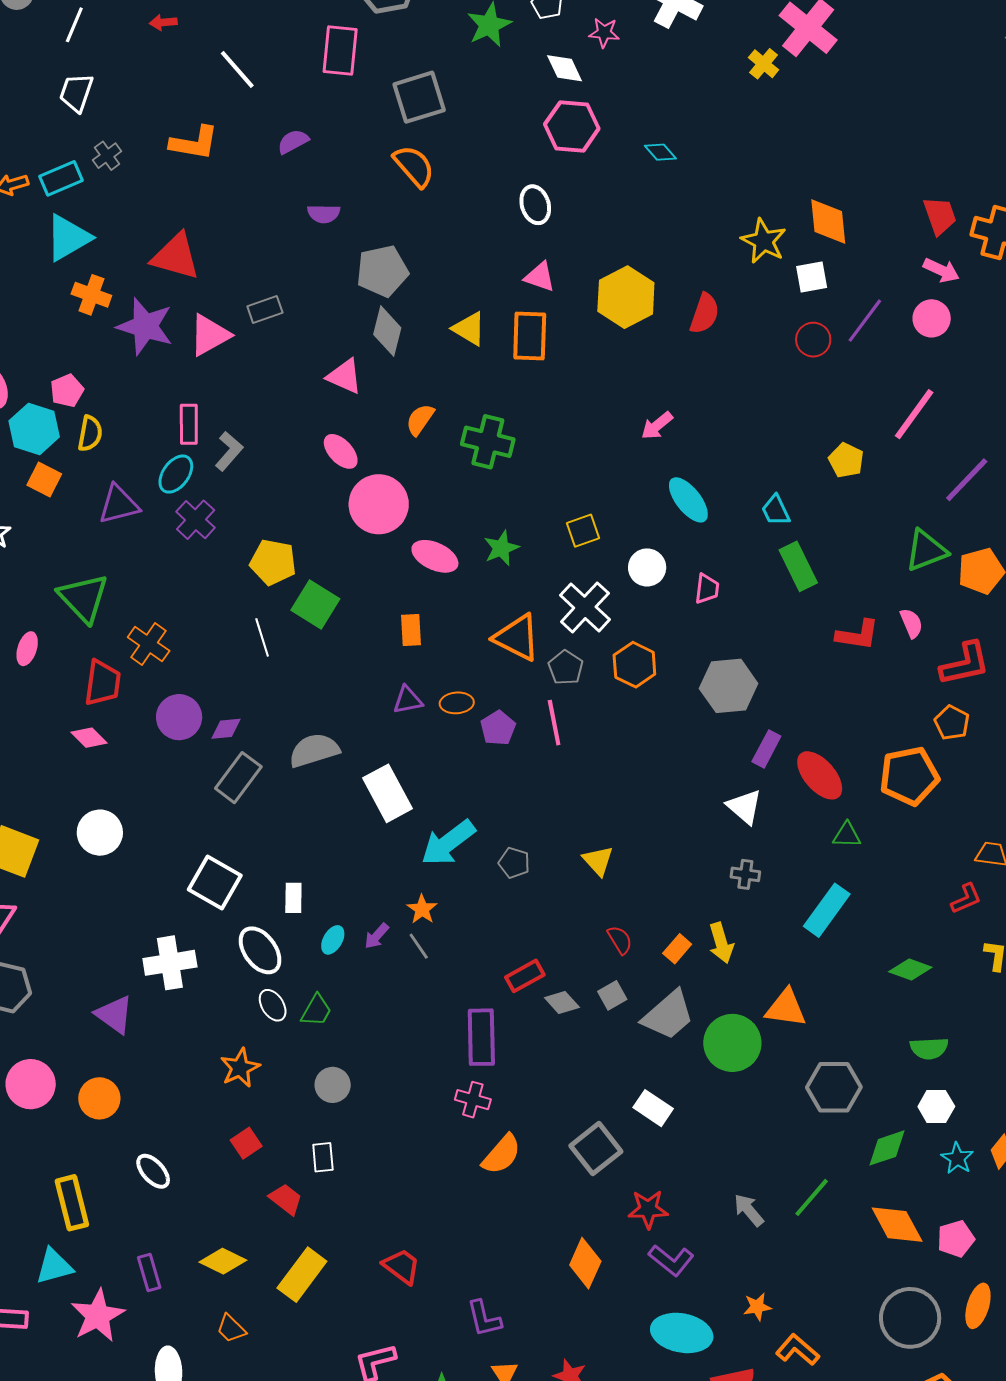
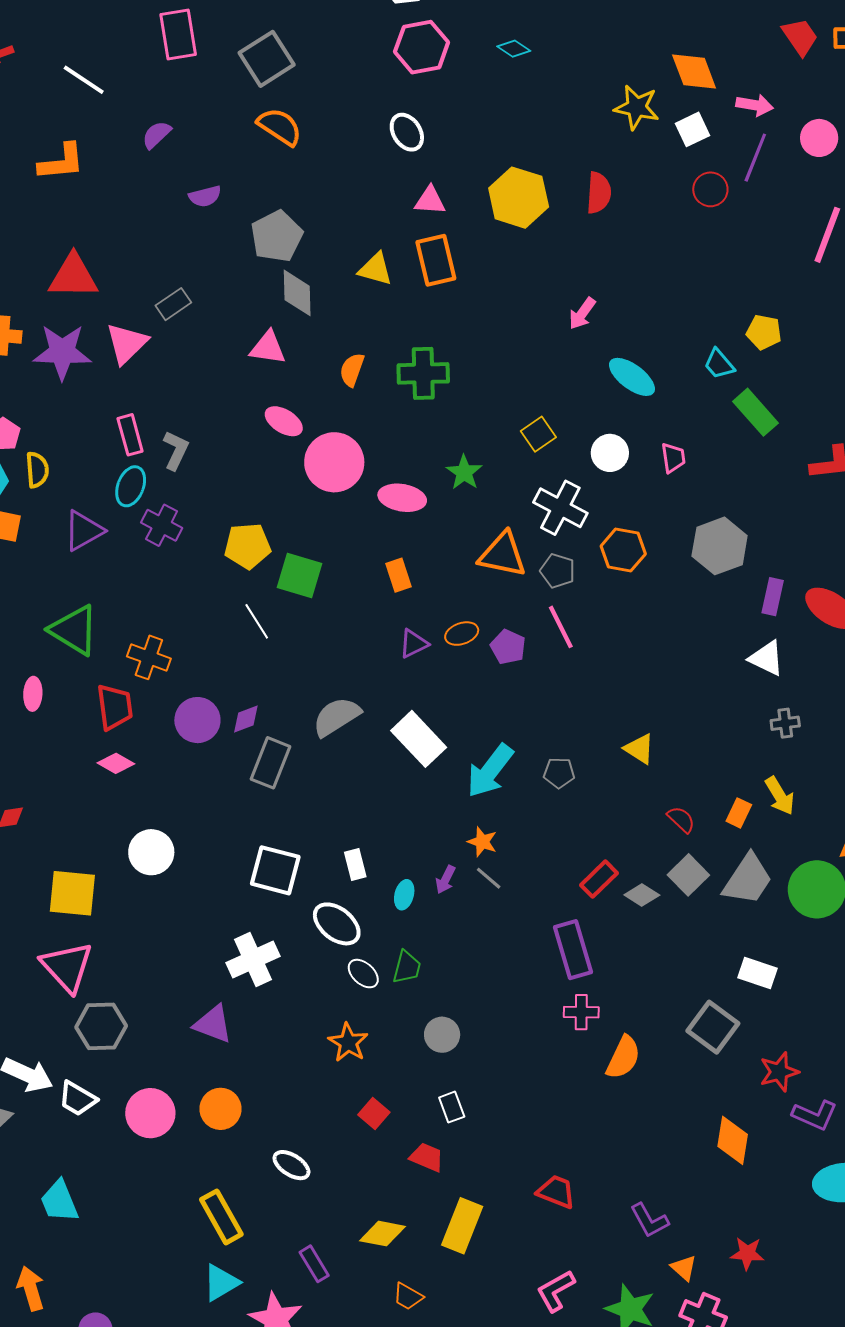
pink arrow: (941, 270) -> (755, 105), moved
yellow pentagon: (846, 460) -> (764, 332), moved
gray square: (612, 995) -> (688, 875), size x1.4

